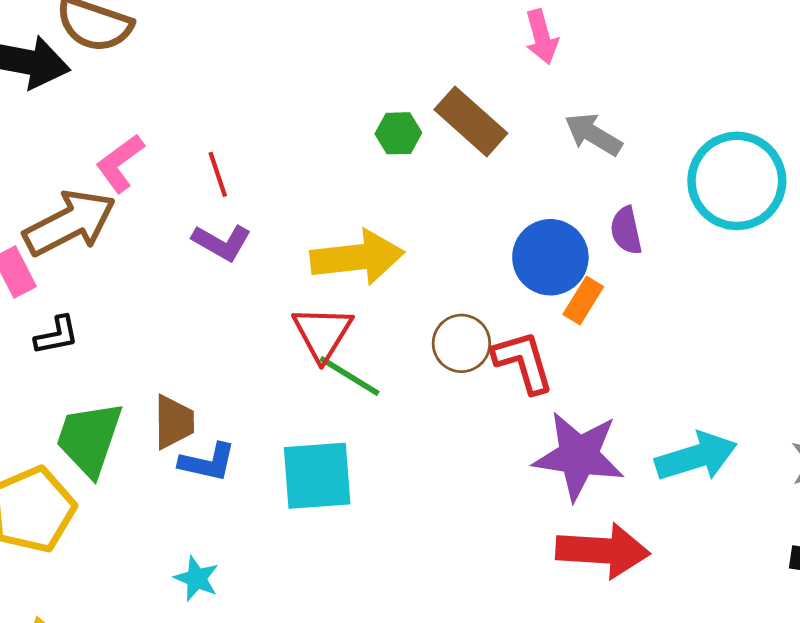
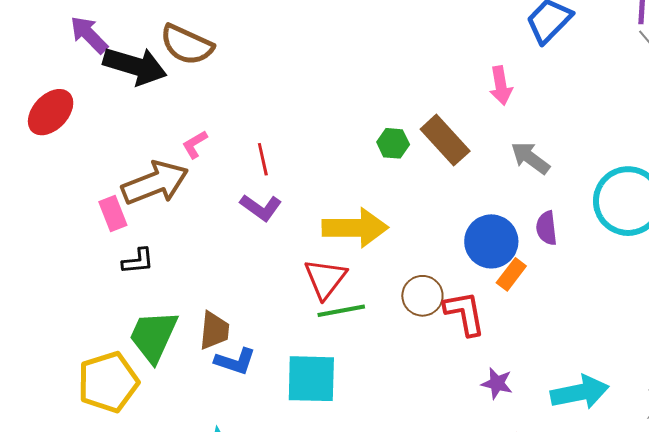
pink L-shape: (120, 163) -> (195, 144), size x0.7
green line: (349, 376) -> (341, 311), turned -48
purple star: (579, 456) -> (497, 383), size x0.5

